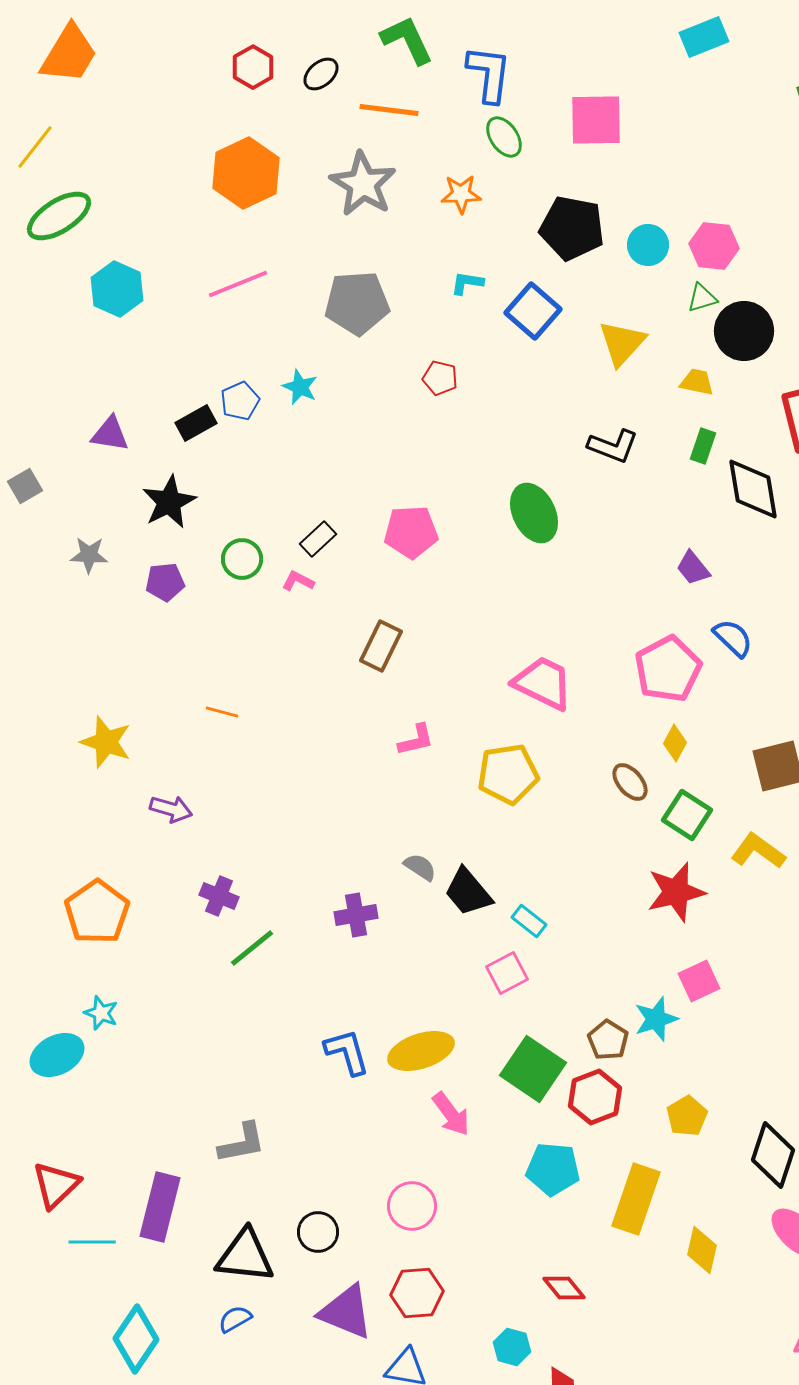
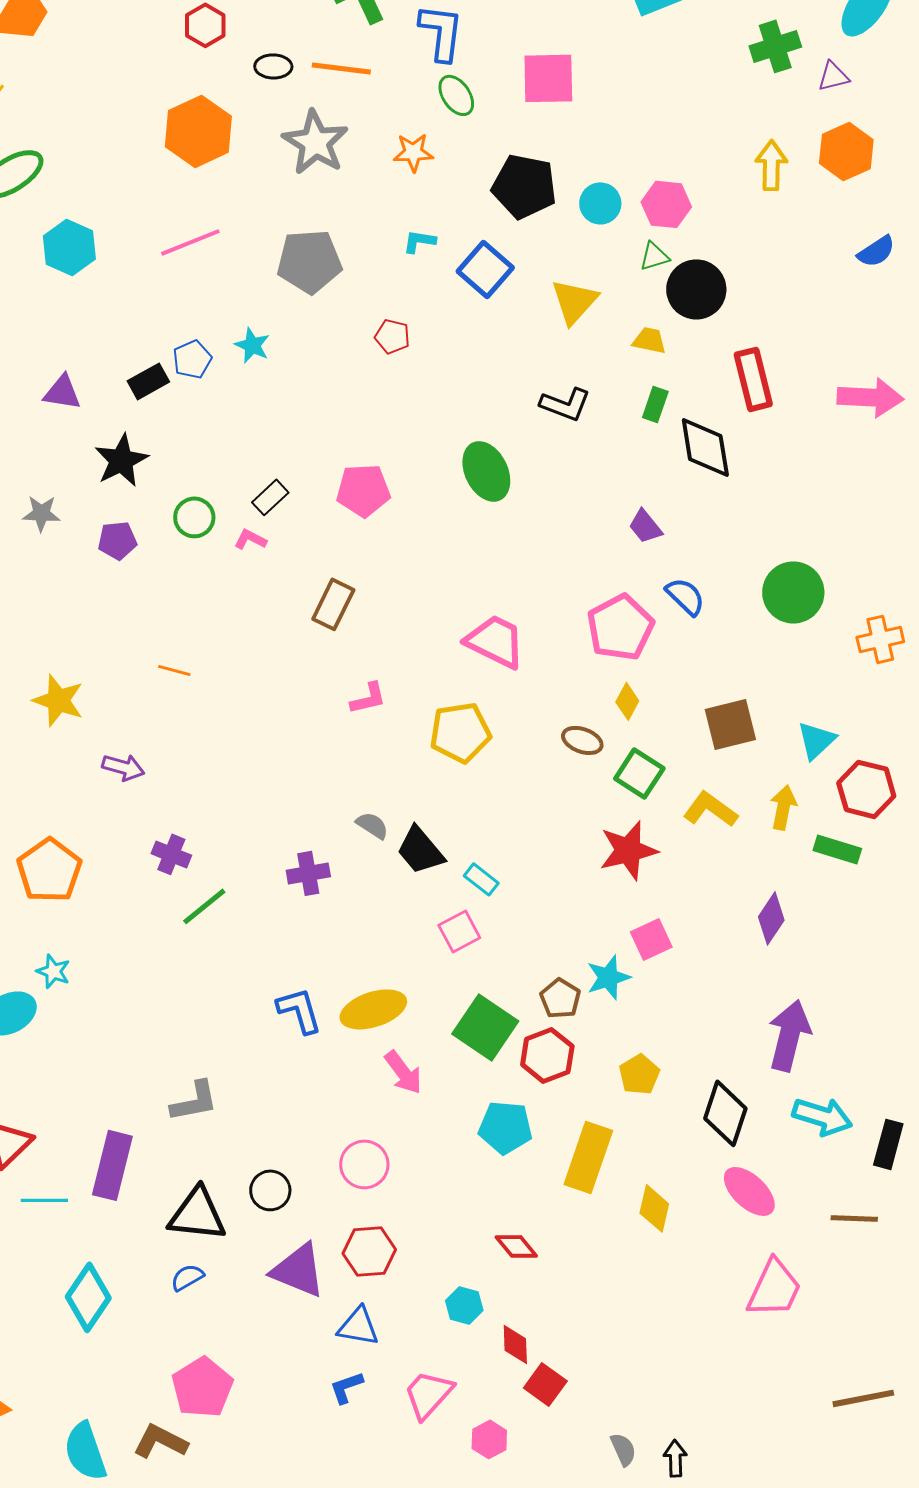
black ellipse: (321, 74) -> (273, 66), moved, turned 42
brown ellipse: (630, 782) -> (582, 740), turned -30

